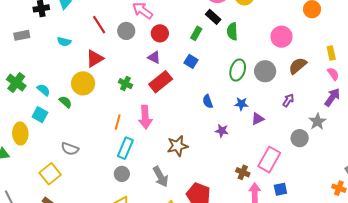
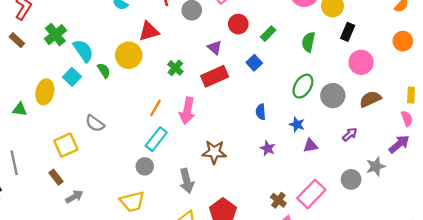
black rectangle: (213, 17) -> (348, 32), moved, turned 56
red circle: (160, 33) -> (238, 24), moved
cyan semicircle: (44, 90) -> (83, 51), size x1.5

